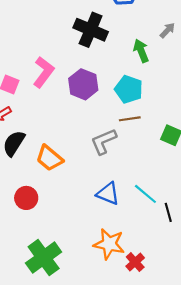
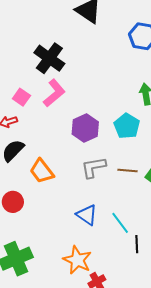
black cross: (91, 30) -> (49, 58), moved
purple hexagon: (83, 84) -> (85, 128), moved
brown line: (130, 119) -> (127, 170), moved

